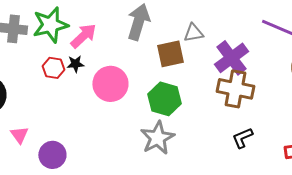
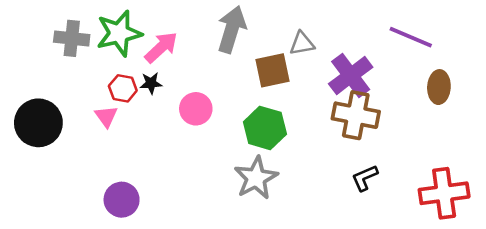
pink circle: (110, 84) -> (196, 109), size x0.7
pink triangle: (19, 135) -> (106, 116), moved

